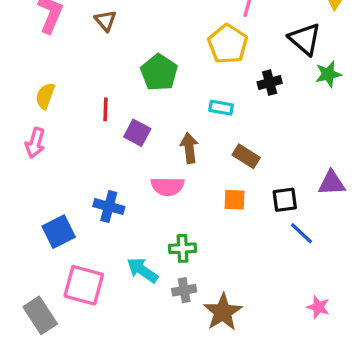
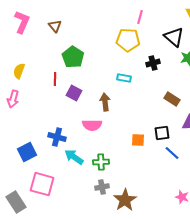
yellow pentagon: (228, 44) -> (128, 40), turned -30
green pentagon: (159, 73) -> (73, 57), moved
brown rectangle: (246, 156) -> (172, 99), moved
orange square: (234, 200) -> (138, 140), moved
cyan arrow: (142, 270) -> (74, 157), moved

